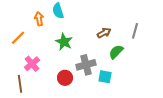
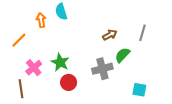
green star: (64, 42) -> (60, 62), moved
gray cross: (86, 65) -> (102, 69), moved
cyan square: (105, 77) -> (139, 90), moved

